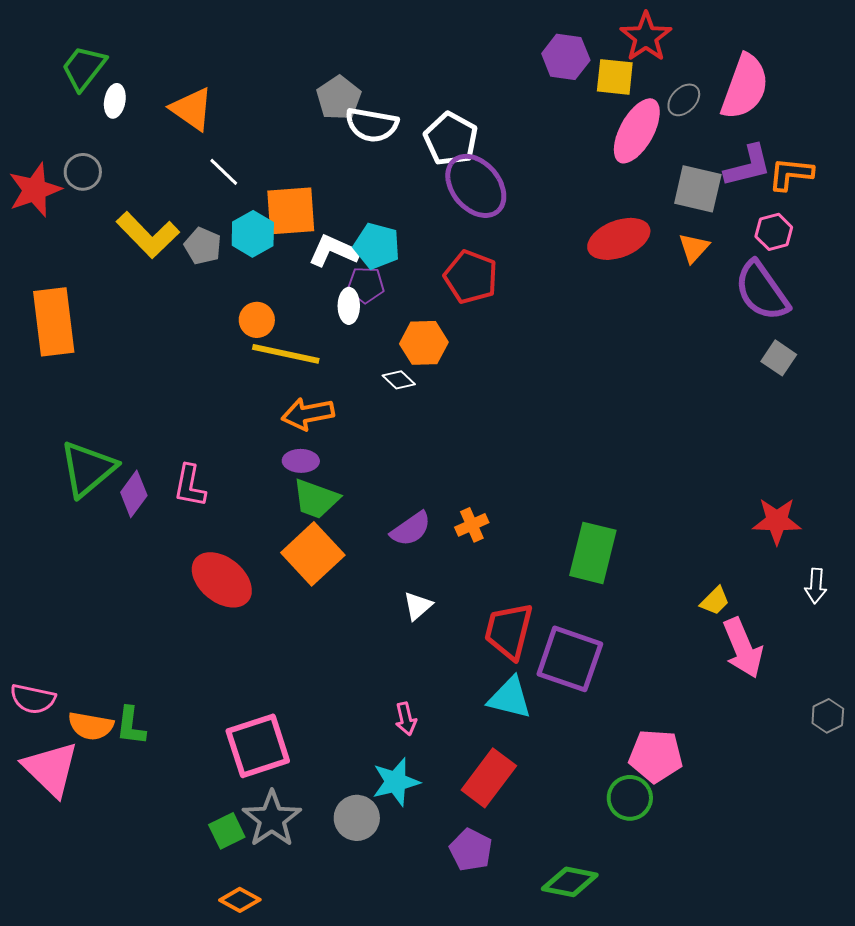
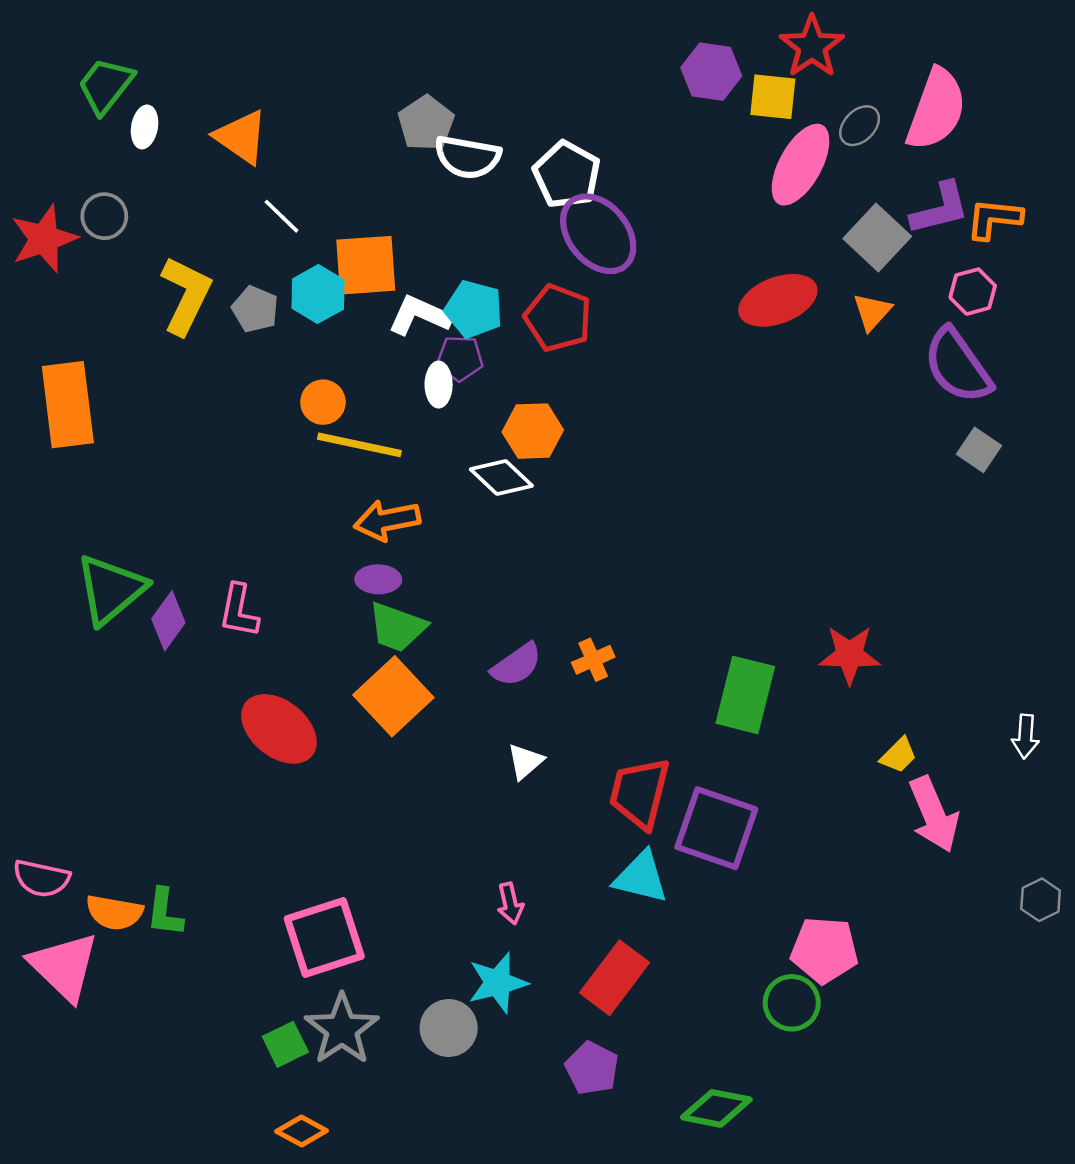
gray square: (698, 189) -> (877, 238), turned 30
yellow L-shape: (148, 235) -> (186, 295), turned -110
red pentagon: (471, 277) -> (558, 318), moved
white diamond: (399, 380) -> (501, 478), size x1.5
red star: (777, 521) -> (850, 655), moved

